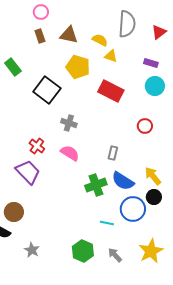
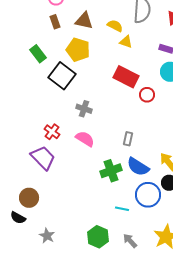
green rectangle: (13, 67) -> (38, 54), moved
yellow pentagon: (78, 67) -> (78, 50), moved
red circle: (145, 126) -> (147, 95), moved

